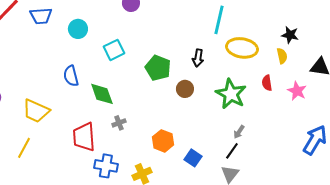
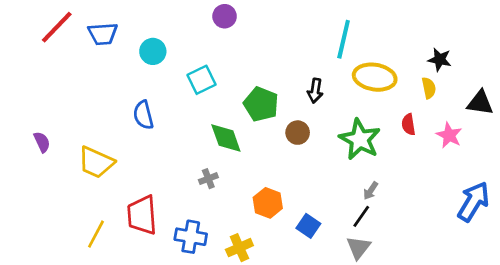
green diamond: (102, 94) -> (226, 138), moved
red trapezoid: (84, 137) -> (142, 215), moved
yellow line: (24, 148) -> (96, 234), moved

